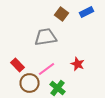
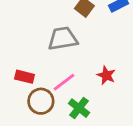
red rectangle: (18, 65) -> (25, 77), turned -32

